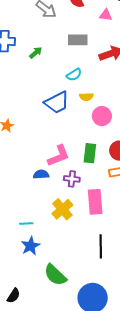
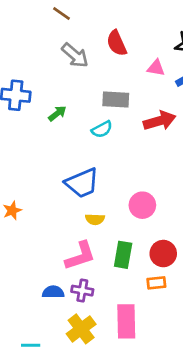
cyan semicircle: (74, 75) -> (102, 129), moved
yellow semicircle: (86, 97) -> (95, 219), moved
blue semicircle: (41, 174) -> (53, 292), moved
purple cross: (72, 179) -> (82, 291), moved

